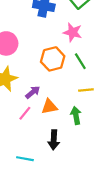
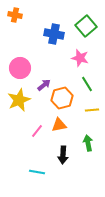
orange hexagon: (53, 59) -> (62, 98), moved
purple arrow: (33, 92) -> (44, 85), moved
green arrow: (76, 115) -> (88, 143), moved

